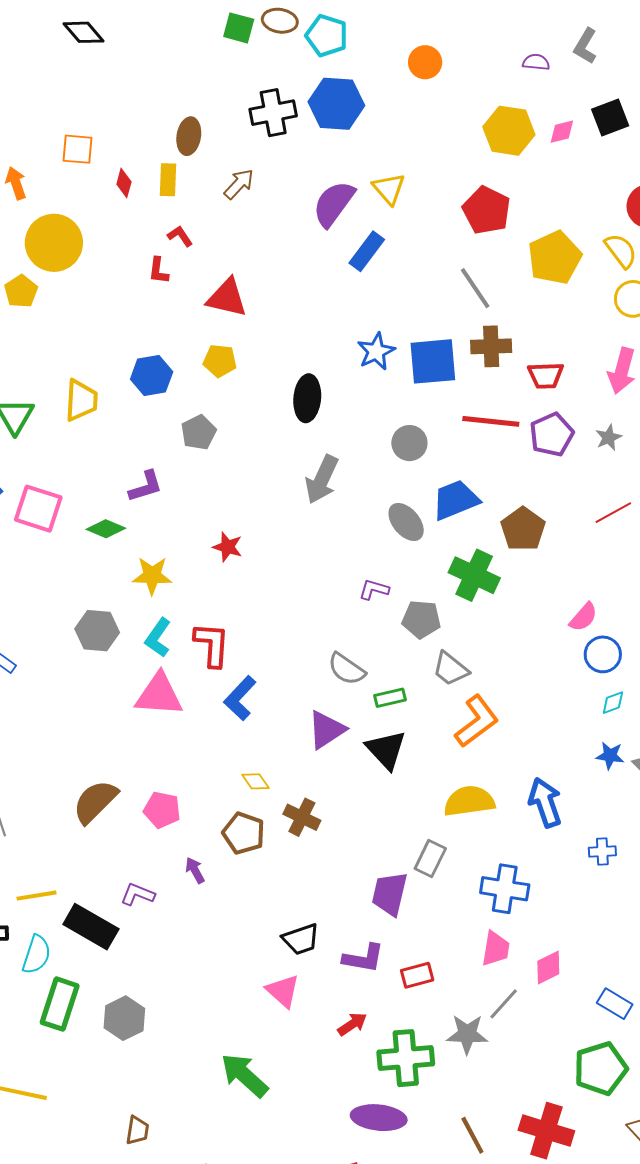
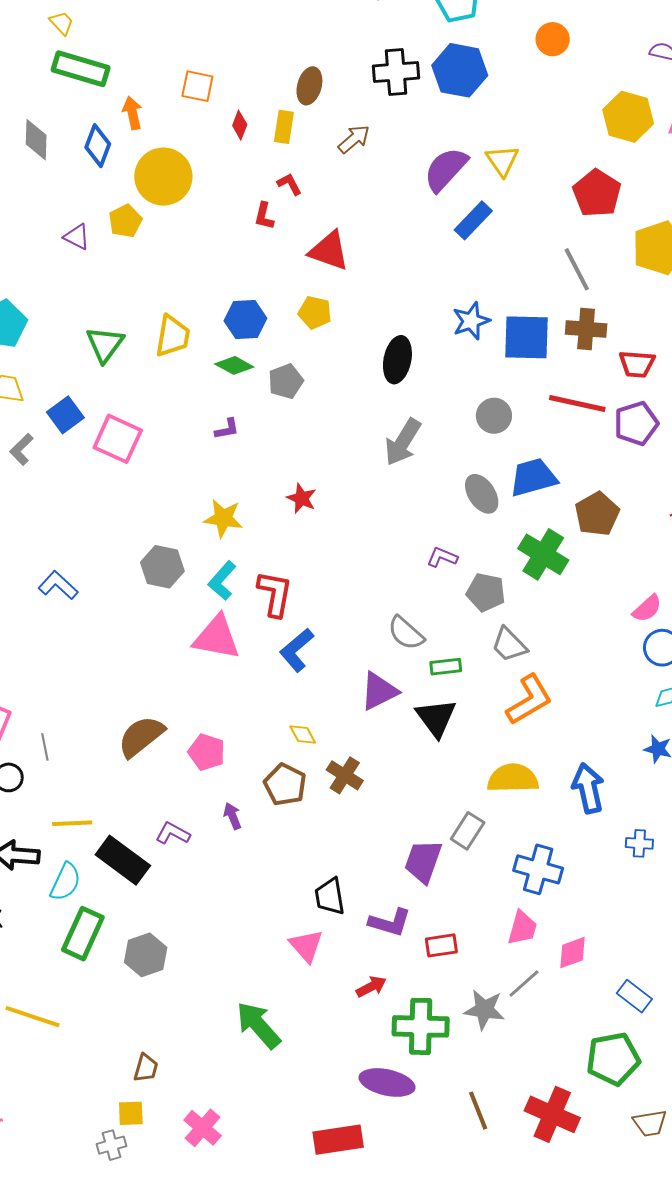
purple L-shape: (146, 486) -> (227, 429), size x0.7
green diamond: (106, 529) -> (234, 365), moved
black trapezoid: (301, 939) -> (330, 896), turned 93

